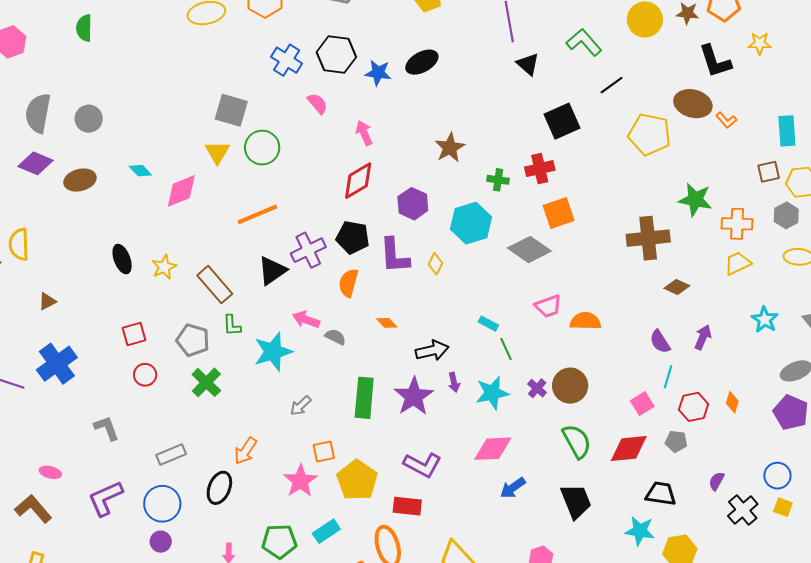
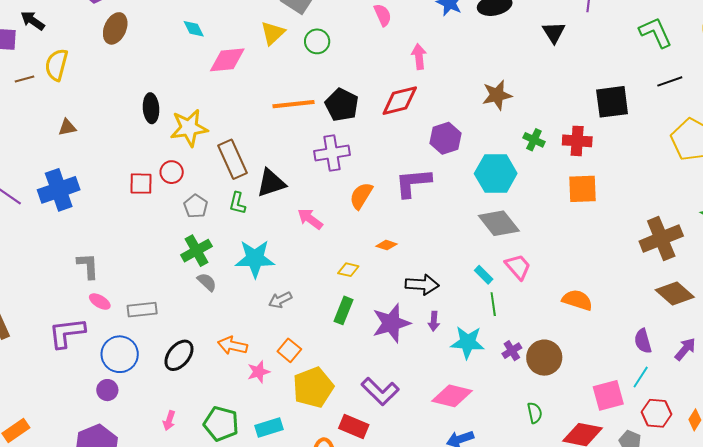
black triangle: (528, 64) -> (554, 32), moved
green circle: (262, 148) -> (317, 41), size x0.7
brown ellipse: (80, 180) -> (115, 28), moved, turned -68
black pentagon: (353, 237) -> (342, 105), moved
brown cross: (648, 238) -> (661, 239), turned -33
gray diamond: (529, 250) -> (499, 223), moved
purple L-shape: (394, 256) -> (413, 183), turned 72
yellow diamond: (435, 264) -> (348, 270), moved, turned 60
yellow star: (164, 267) -> (189, 128), size x1.5
black triangle: (272, 271) -> (271, 183), moved
brown diamond: (677, 287) -> (675, 294), size x1.5
pink trapezoid: (548, 306) -> (518, 267), moved, turned -128
orange diamond: (387, 323) -> (386, 245), turned -45
gray semicircle: (335, 337) -> (207, 282), moved
gray pentagon: (193, 340) -> (196, 206), size x0.7
cyan star: (273, 352) -> (255, 259), moved
red circle: (145, 375) -> (172, 172), moved
green rectangle: (364, 398) -> (343, 310), size x0.7
pink square: (642, 404) -> (608, 395), size x1.4
green semicircle: (577, 441) -> (535, 413), size x0.6
orange arrow: (245, 451) -> (232, 346), moved, turned 52
orange square: (324, 451) -> (289, 350), turned 35
pink ellipse: (50, 472) -> (100, 302), moved
pink star: (300, 481) -> (259, 372), size x0.7

